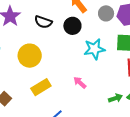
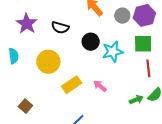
black circle: (72, 26) -> (91, 42), moved
yellow rectangle: (41, 87) -> (72, 85), moved

